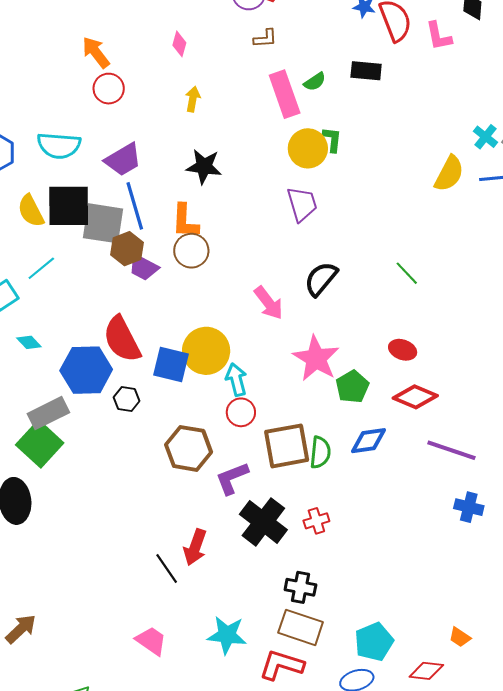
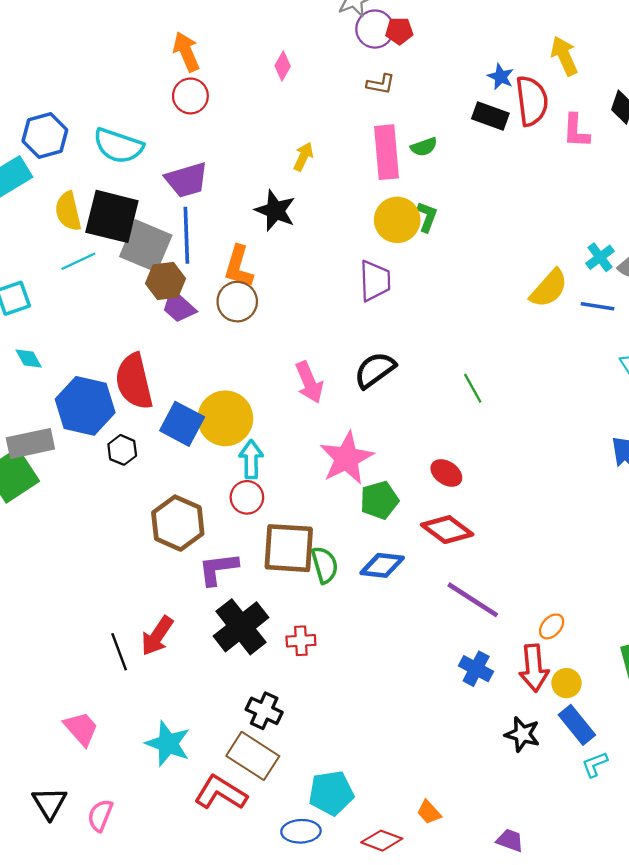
black rectangle: (366, 71) -> (490, 116), moved
yellow arrow: (193, 99) -> (303, 157), moved
cyan line: (41, 268) -> (78, 261), moved
green semicircle: (320, 452) -> (325, 565), turned -36

